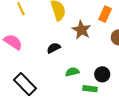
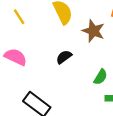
green semicircle: (72, 72) -> (101, 77), moved, turned 144

